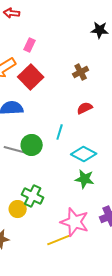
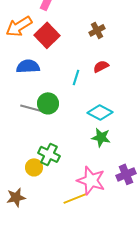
cyan line: (60, 132) -> (76, 77), moved

